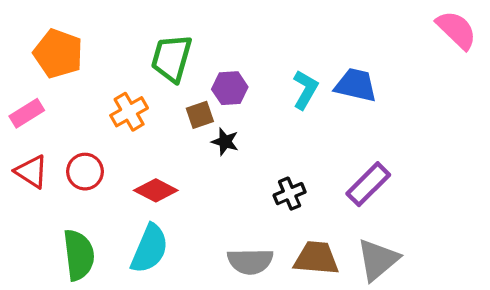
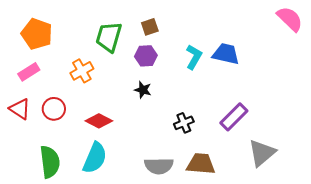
pink rectangle: (27, 113) -> (29, 72), moved
brown square: (200, 115) -> (150, 27), moved
gray triangle: (378, 260) -> (262, 153), moved

